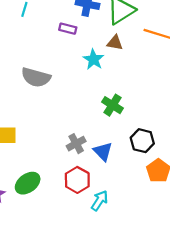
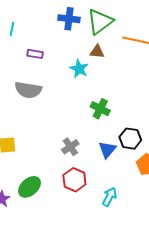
purple rectangle: (68, 29) -> (35, 54), moved
blue triangle: (103, 151) -> (107, 150), moved, turned 30
cyan arrow: (100, 201) -> (110, 197), moved

